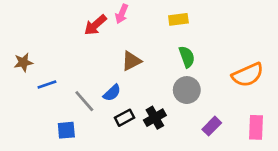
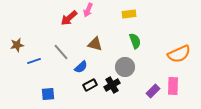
brown triangle: (131, 61) -> (95, 44), turned 42
gray circle: (187, 90) -> (125, 67), moved
gray line: (84, 101) -> (61, 52), moved
pink rectangle: (256, 127) -> (173, 86), moved

